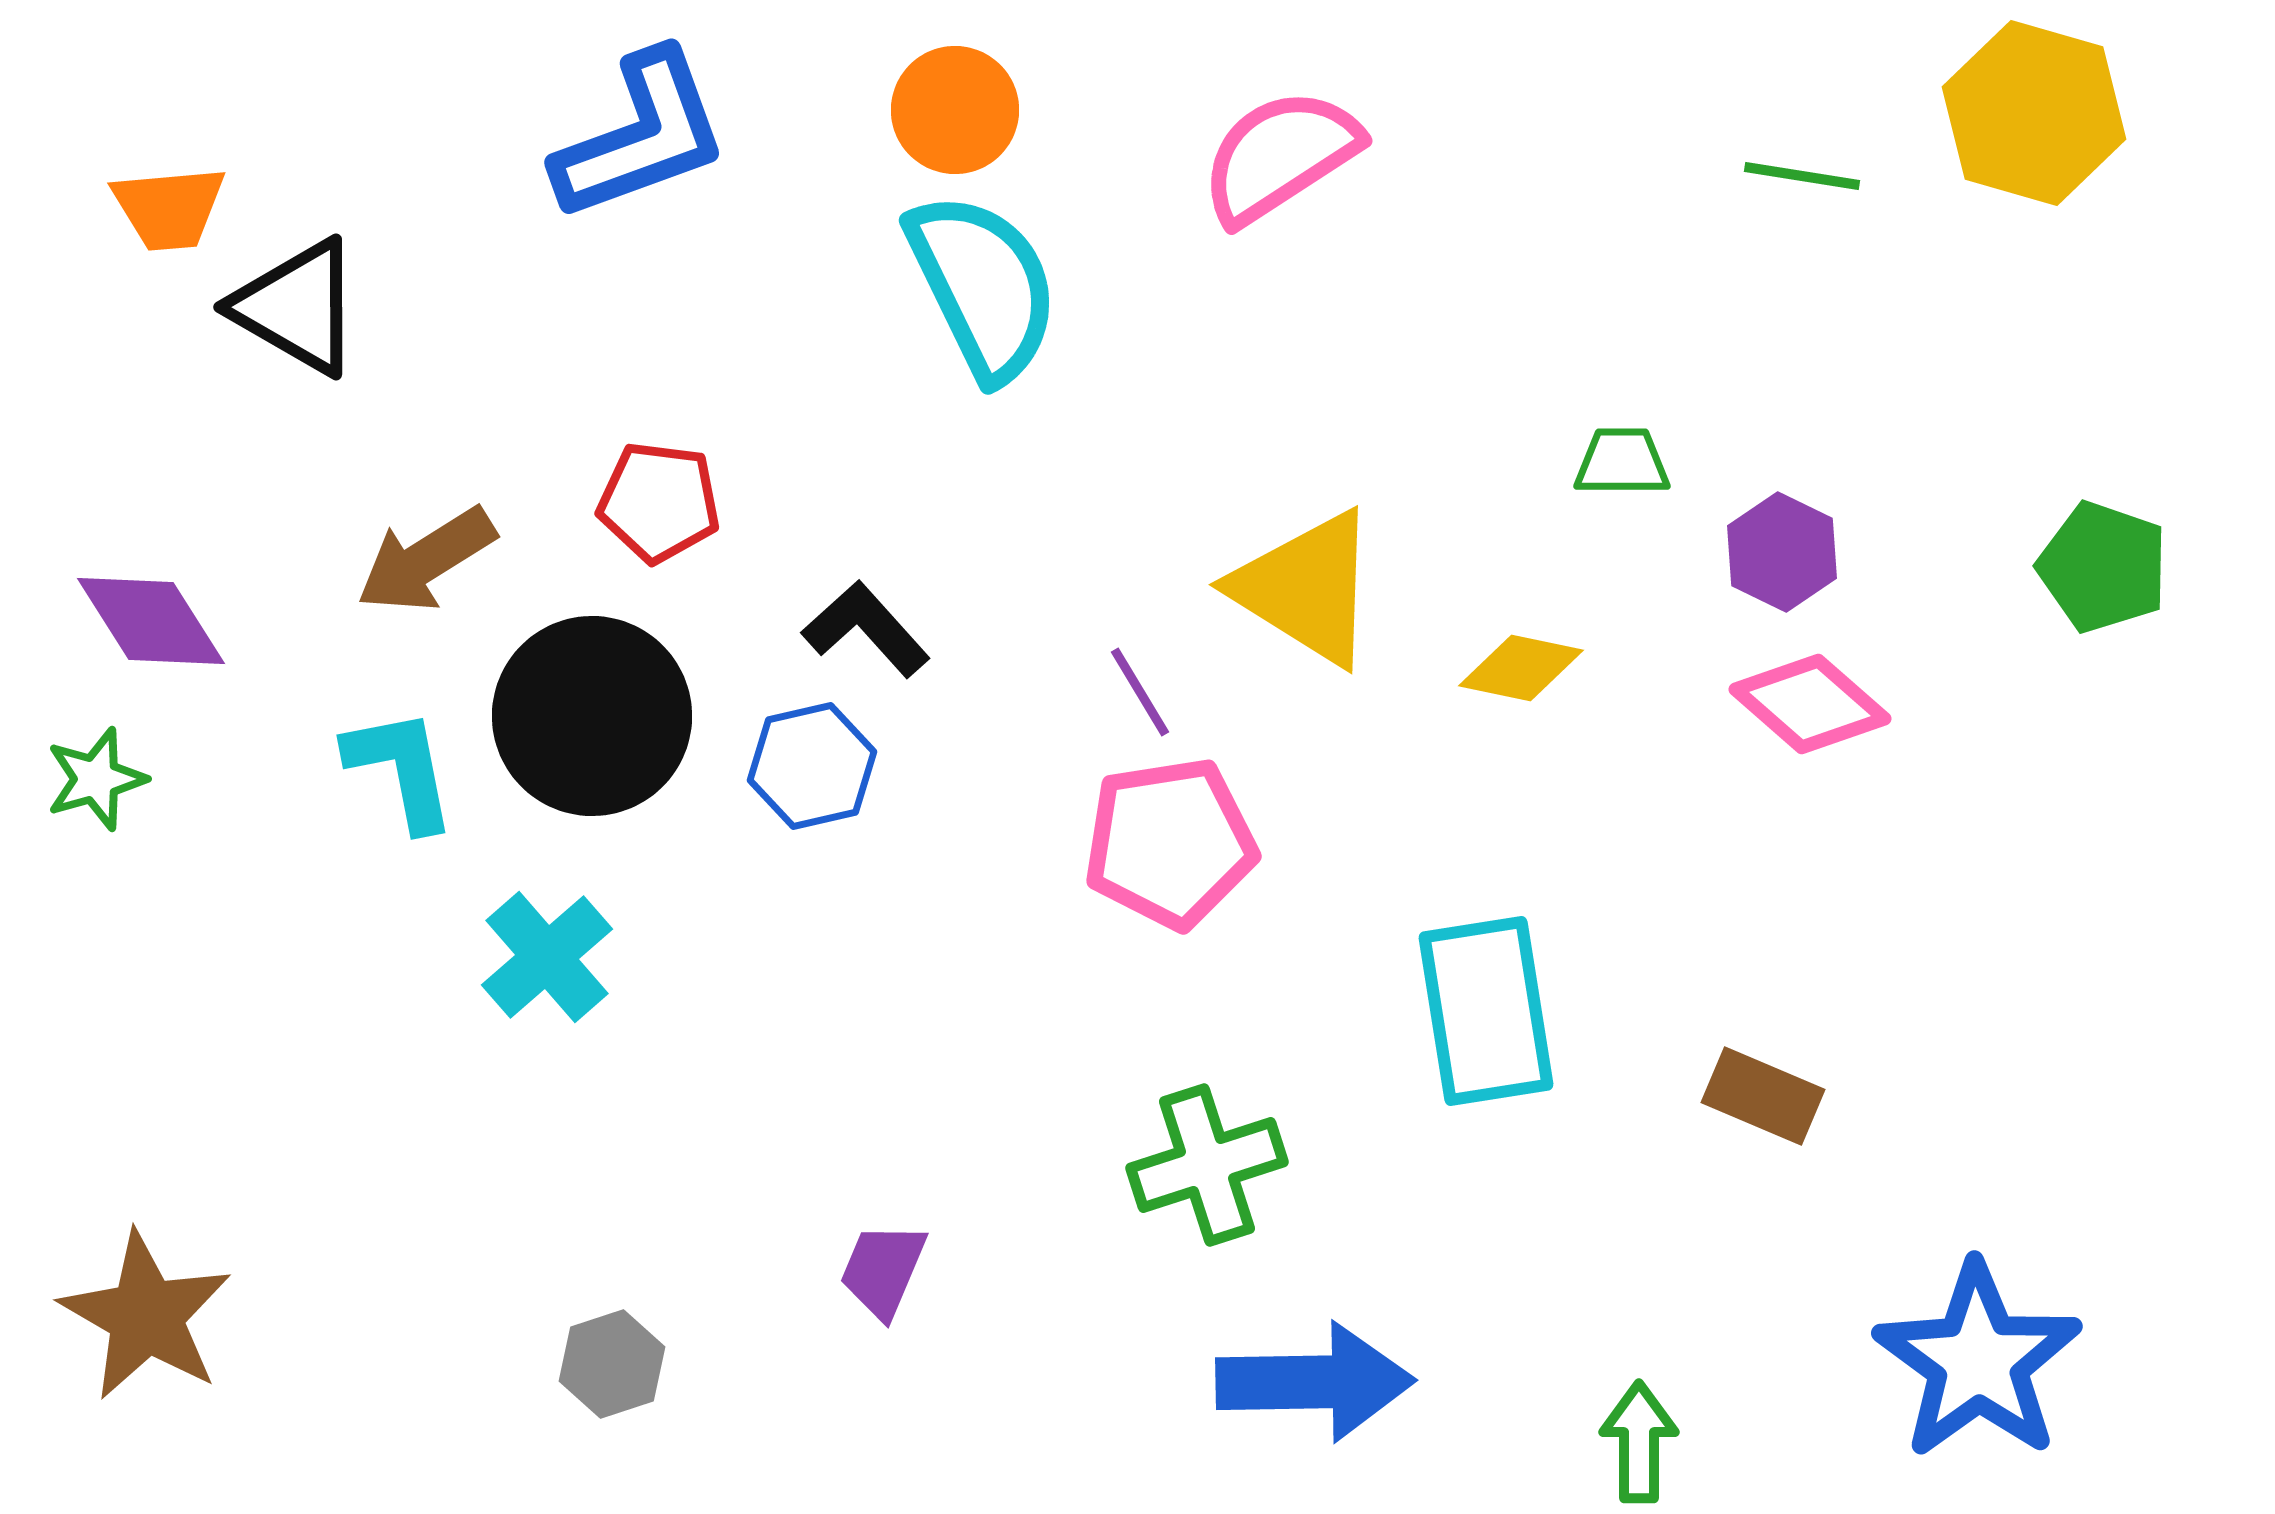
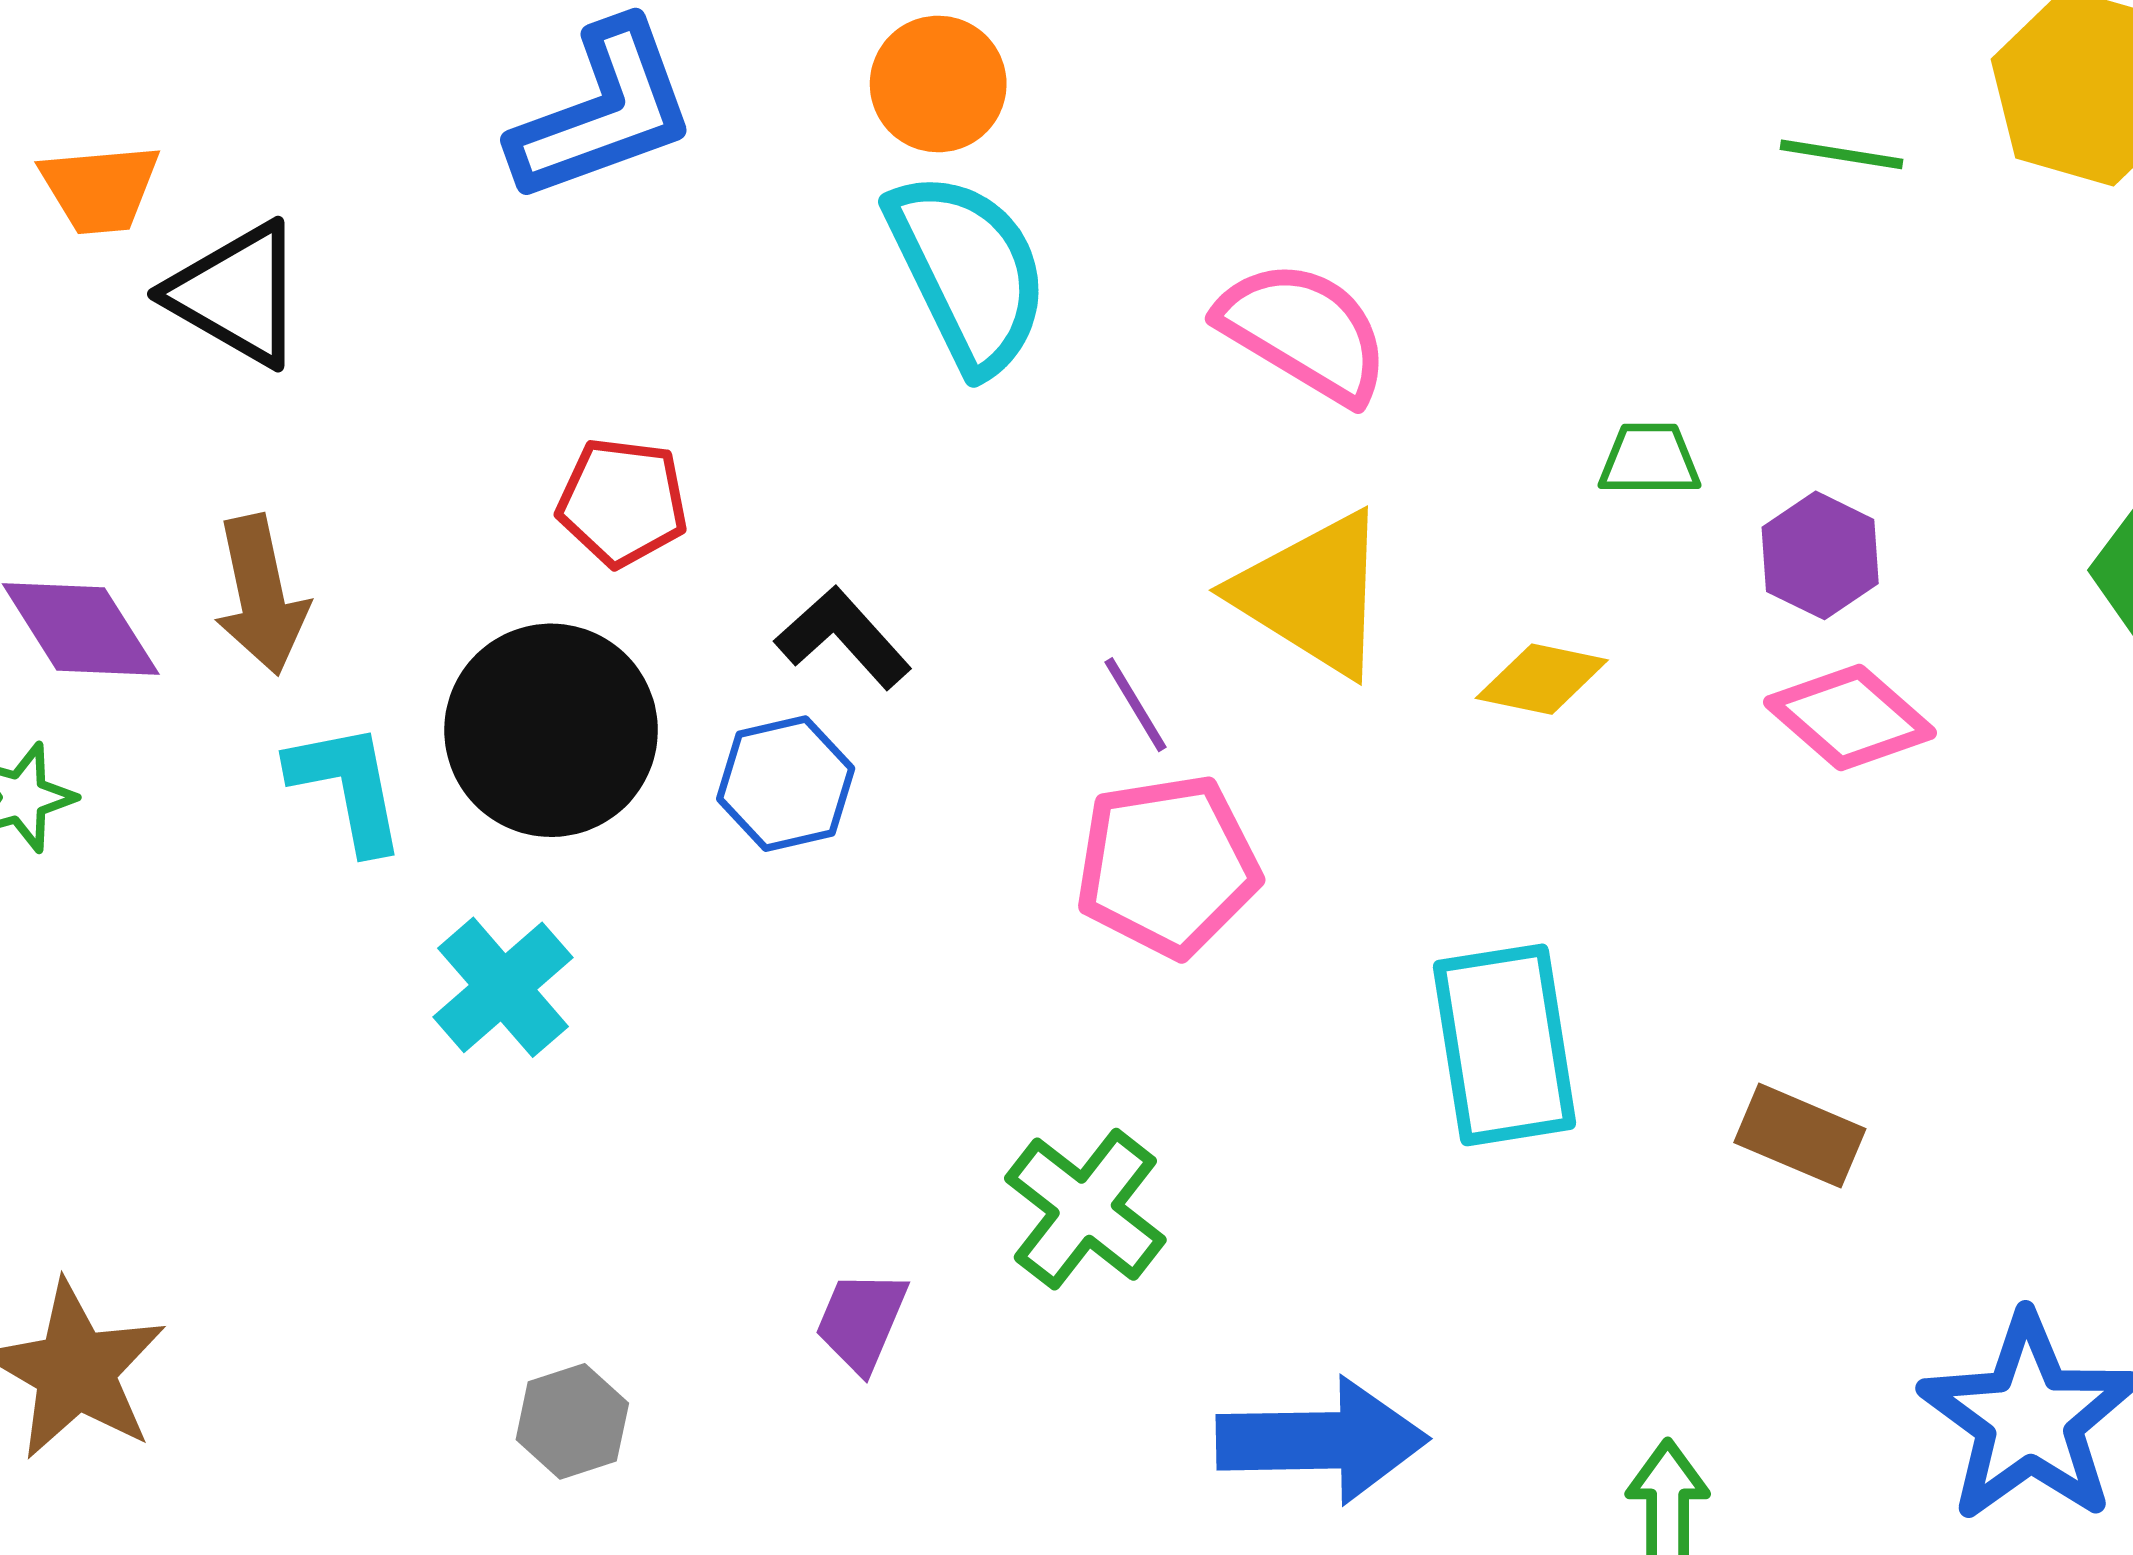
pink semicircle: (1280, 156) -> (1304, 331), moved, turned 64
brown arrow: (426, 560) -> (261, 595), moved, turned -70
green cross: (1207, 1165) -> (1085, 1209), moved, turned -34

